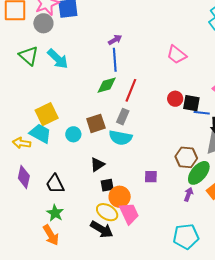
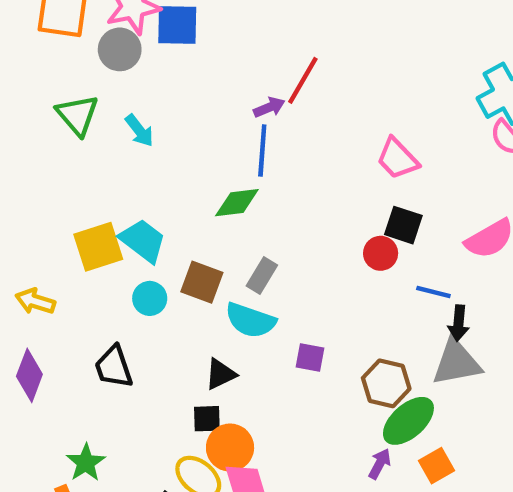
cyan arrow: (58, 59) -> (139, 131), size x0.7
red line: (131, 90) -> (303, 80), moved
black square: (191, 103) -> (403, 225), moved
brown square: (96, 123) -> (202, 282), turned 30
cyan trapezoid: (40, 133) -> (143, 241), moved
black triangle: (97, 164) -> (220, 374), moved
purple square: (151, 177) -> (310, 358), moved
black trapezoid: (55, 184) -> (114, 367), moved

